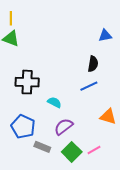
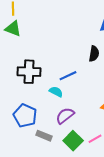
blue line: (89, 86) -> (68, 76), moved

